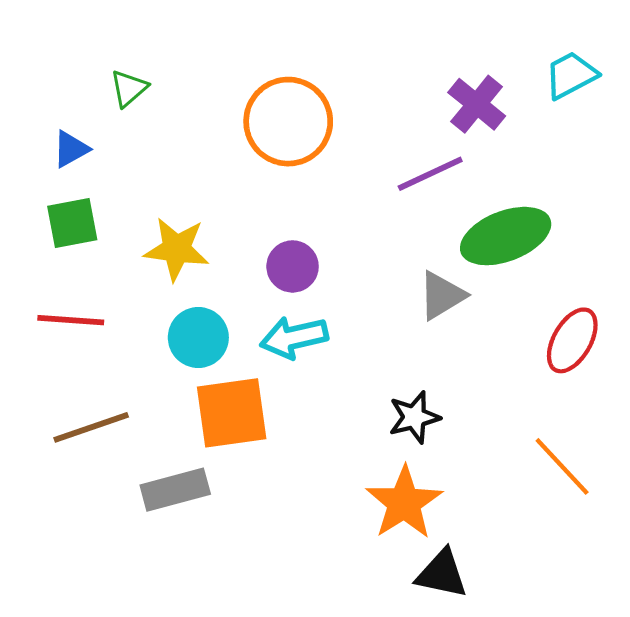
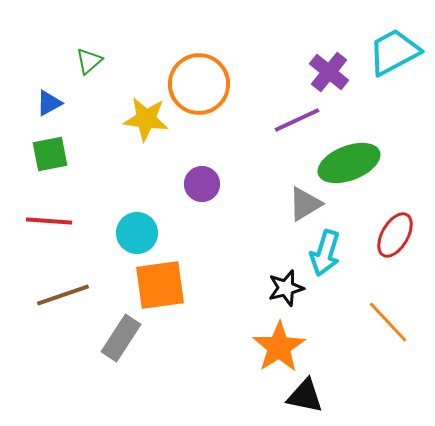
cyan trapezoid: (571, 75) -> (394, 52), size x1.4
yellow star: (177, 249) -> (146, 119), moved
cyan arrow: (294, 337) -> (325, 253), moved, turned -60
gray rectangle: (175, 490) -> (121, 338), turned -42

